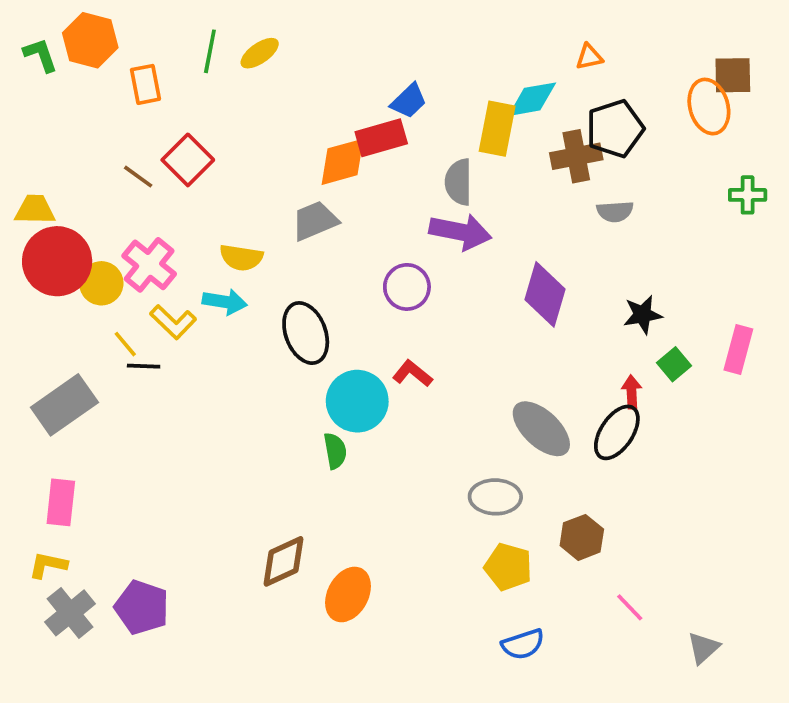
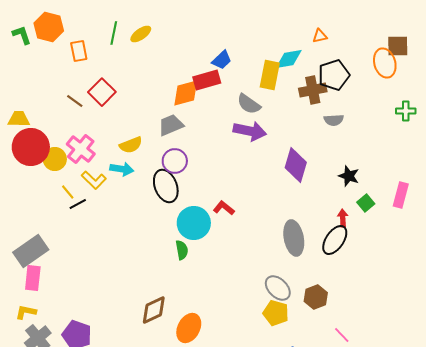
gray semicircle: (458, 182) -> (249, 104), turned -55
yellow semicircle: (241, 258) -> (131, 145), turned -30
purple circle: (407, 287) -> (175, 161), moved
black star: (643, 315) -> (349, 176), turned 30
black line: (144, 366) -> (78, 204), turned -30
gray rectangle: (64, 405) -> (31, 251), moved
gray ellipse: (541, 429) -> (294, 238), turned 36
gray ellipse: (495, 497) -> (278, 288), moved, turned 44

